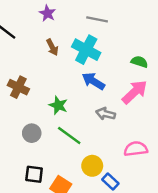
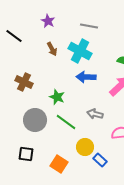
blue arrow: (93, 81) -> (86, 77), turned -30
gray arrow: (106, 114) -> (95, 114), moved
gray circle: (32, 133) -> (35, 120), size x1.5
black square: (34, 174) -> (26, 154), moved

